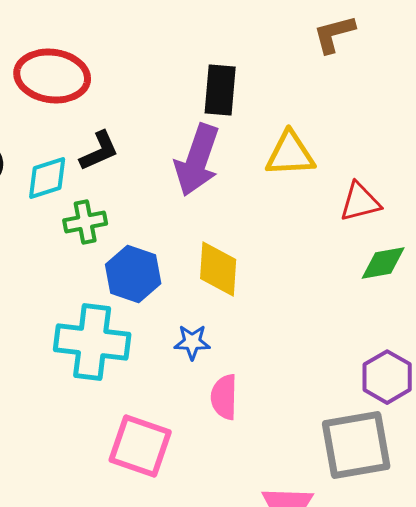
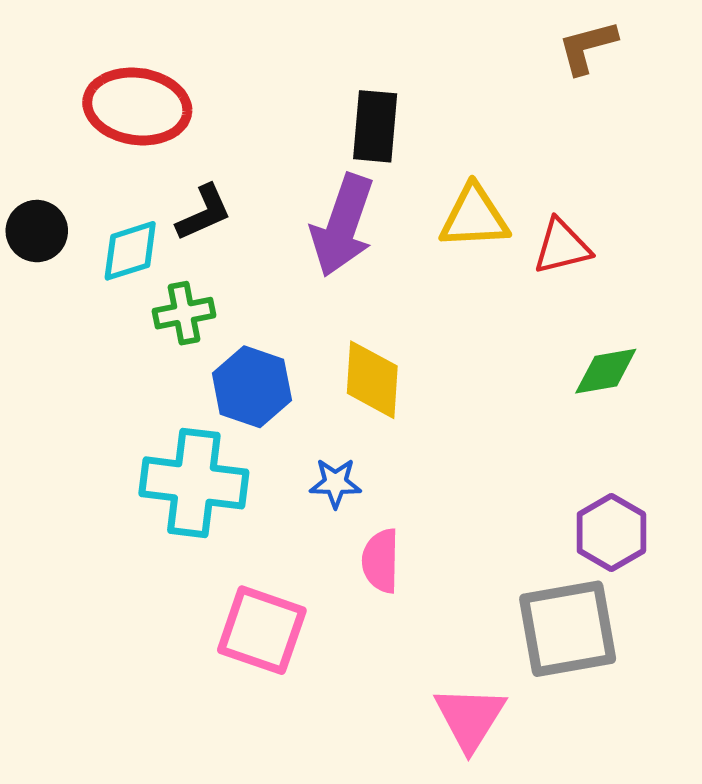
brown L-shape: (334, 34) -> (587, 47), moved
red triangle: (360, 202) -> (562, 247), moved

